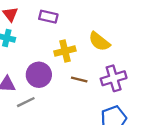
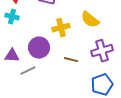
brown line: (79, 79) -> (71, 60), moved

